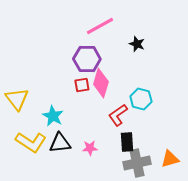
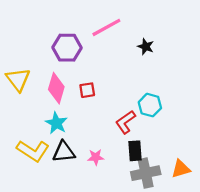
purple hexagon: (87, 59) -> (67, 48), moved
pink diamond: (101, 83) -> (56, 88), moved
yellow triangle: (17, 99) -> (18, 80), moved

